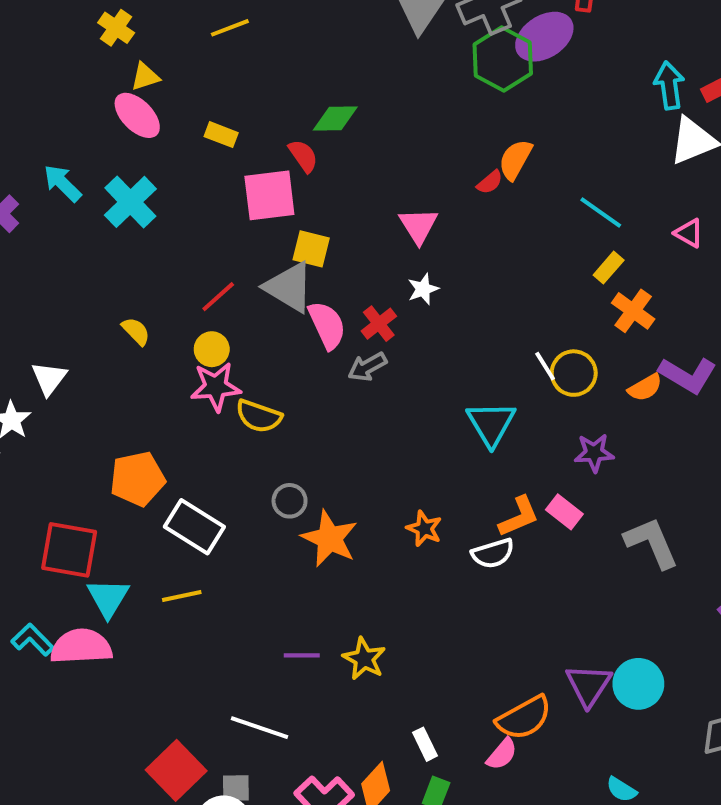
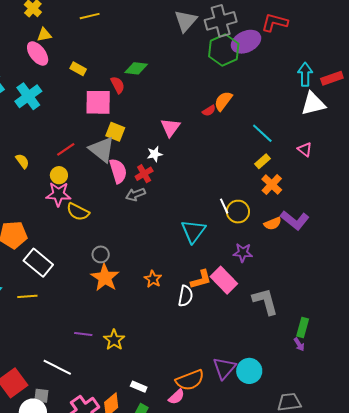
white star: (423, 289) -> (155, 154), moved
gray circle: (290, 501) -> (101, 254), moved
pink rectangle: (564, 512) -> (224, 280), size x1.5
white semicircle: (493, 553) -> (185, 296), turned -70
white rectangle: (425, 744) -> (139, 387), turned -49

